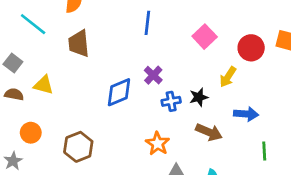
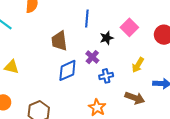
brown trapezoid: (79, 43) -> (59, 41), moved
yellow arrow: (228, 77) -> (138, 65), moved
black star: (199, 97) -> (107, 38), moved

